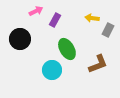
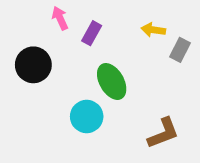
pink arrow: (36, 11) -> (60, 18), turned -88
brown L-shape: (98, 64) -> (163, 133), moved

